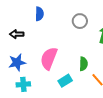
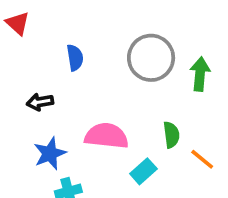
gray circle: (80, 21) -> (151, 58), size x1.6
pink semicircle: (49, 58) -> (106, 136), turned 85

